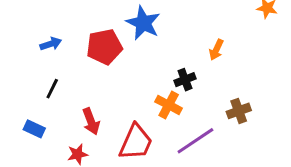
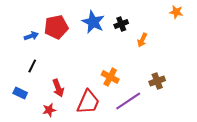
red pentagon: (104, 47) -> (56, 27), moved
black cross: (185, 80) -> (121, 24), moved

